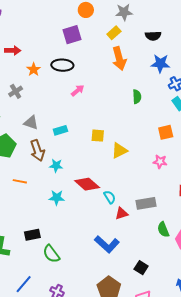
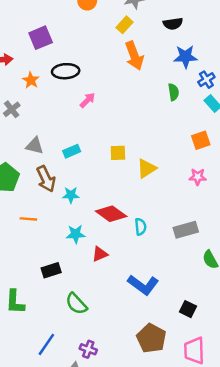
purple square: (72, 35) -> (41, 38), moved
green semicircle: (137, 97) -> (173, 92), moved
cyan semicircle: (110, 197) -> (140, 227), turned 32
red triangle: (121, 214) -> (100, 254), moved
black rectangle: (32, 235) -> (51, 270), moved

